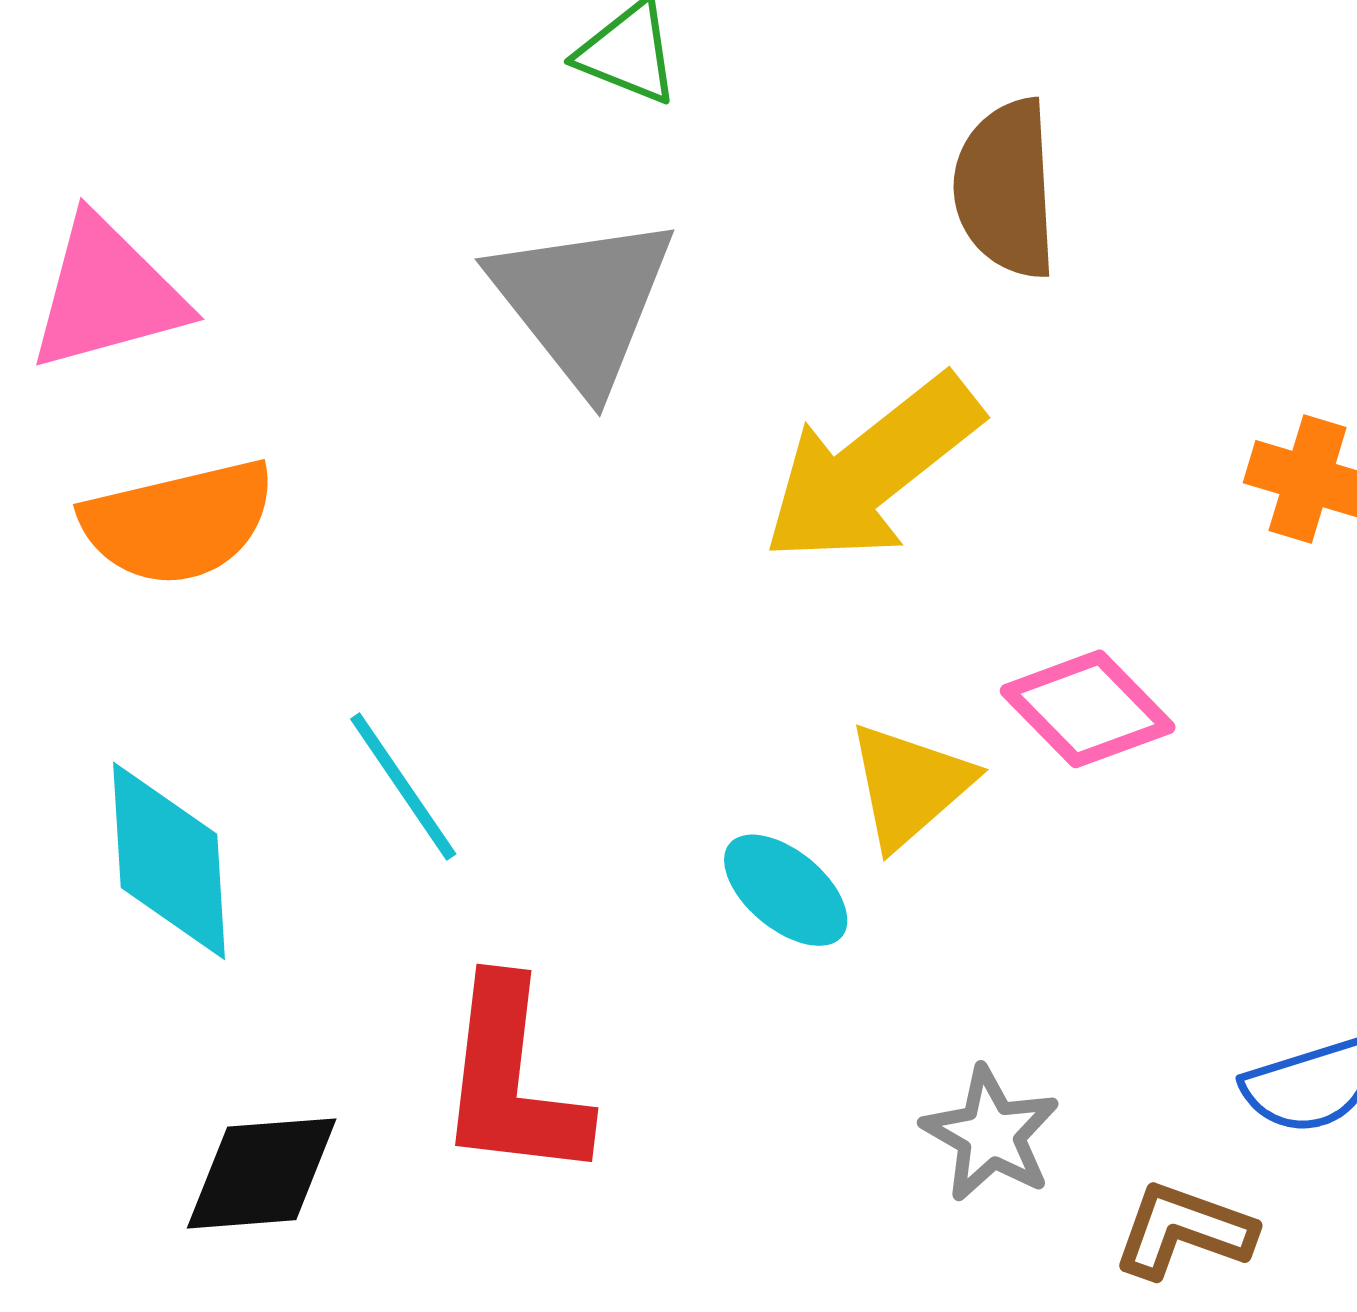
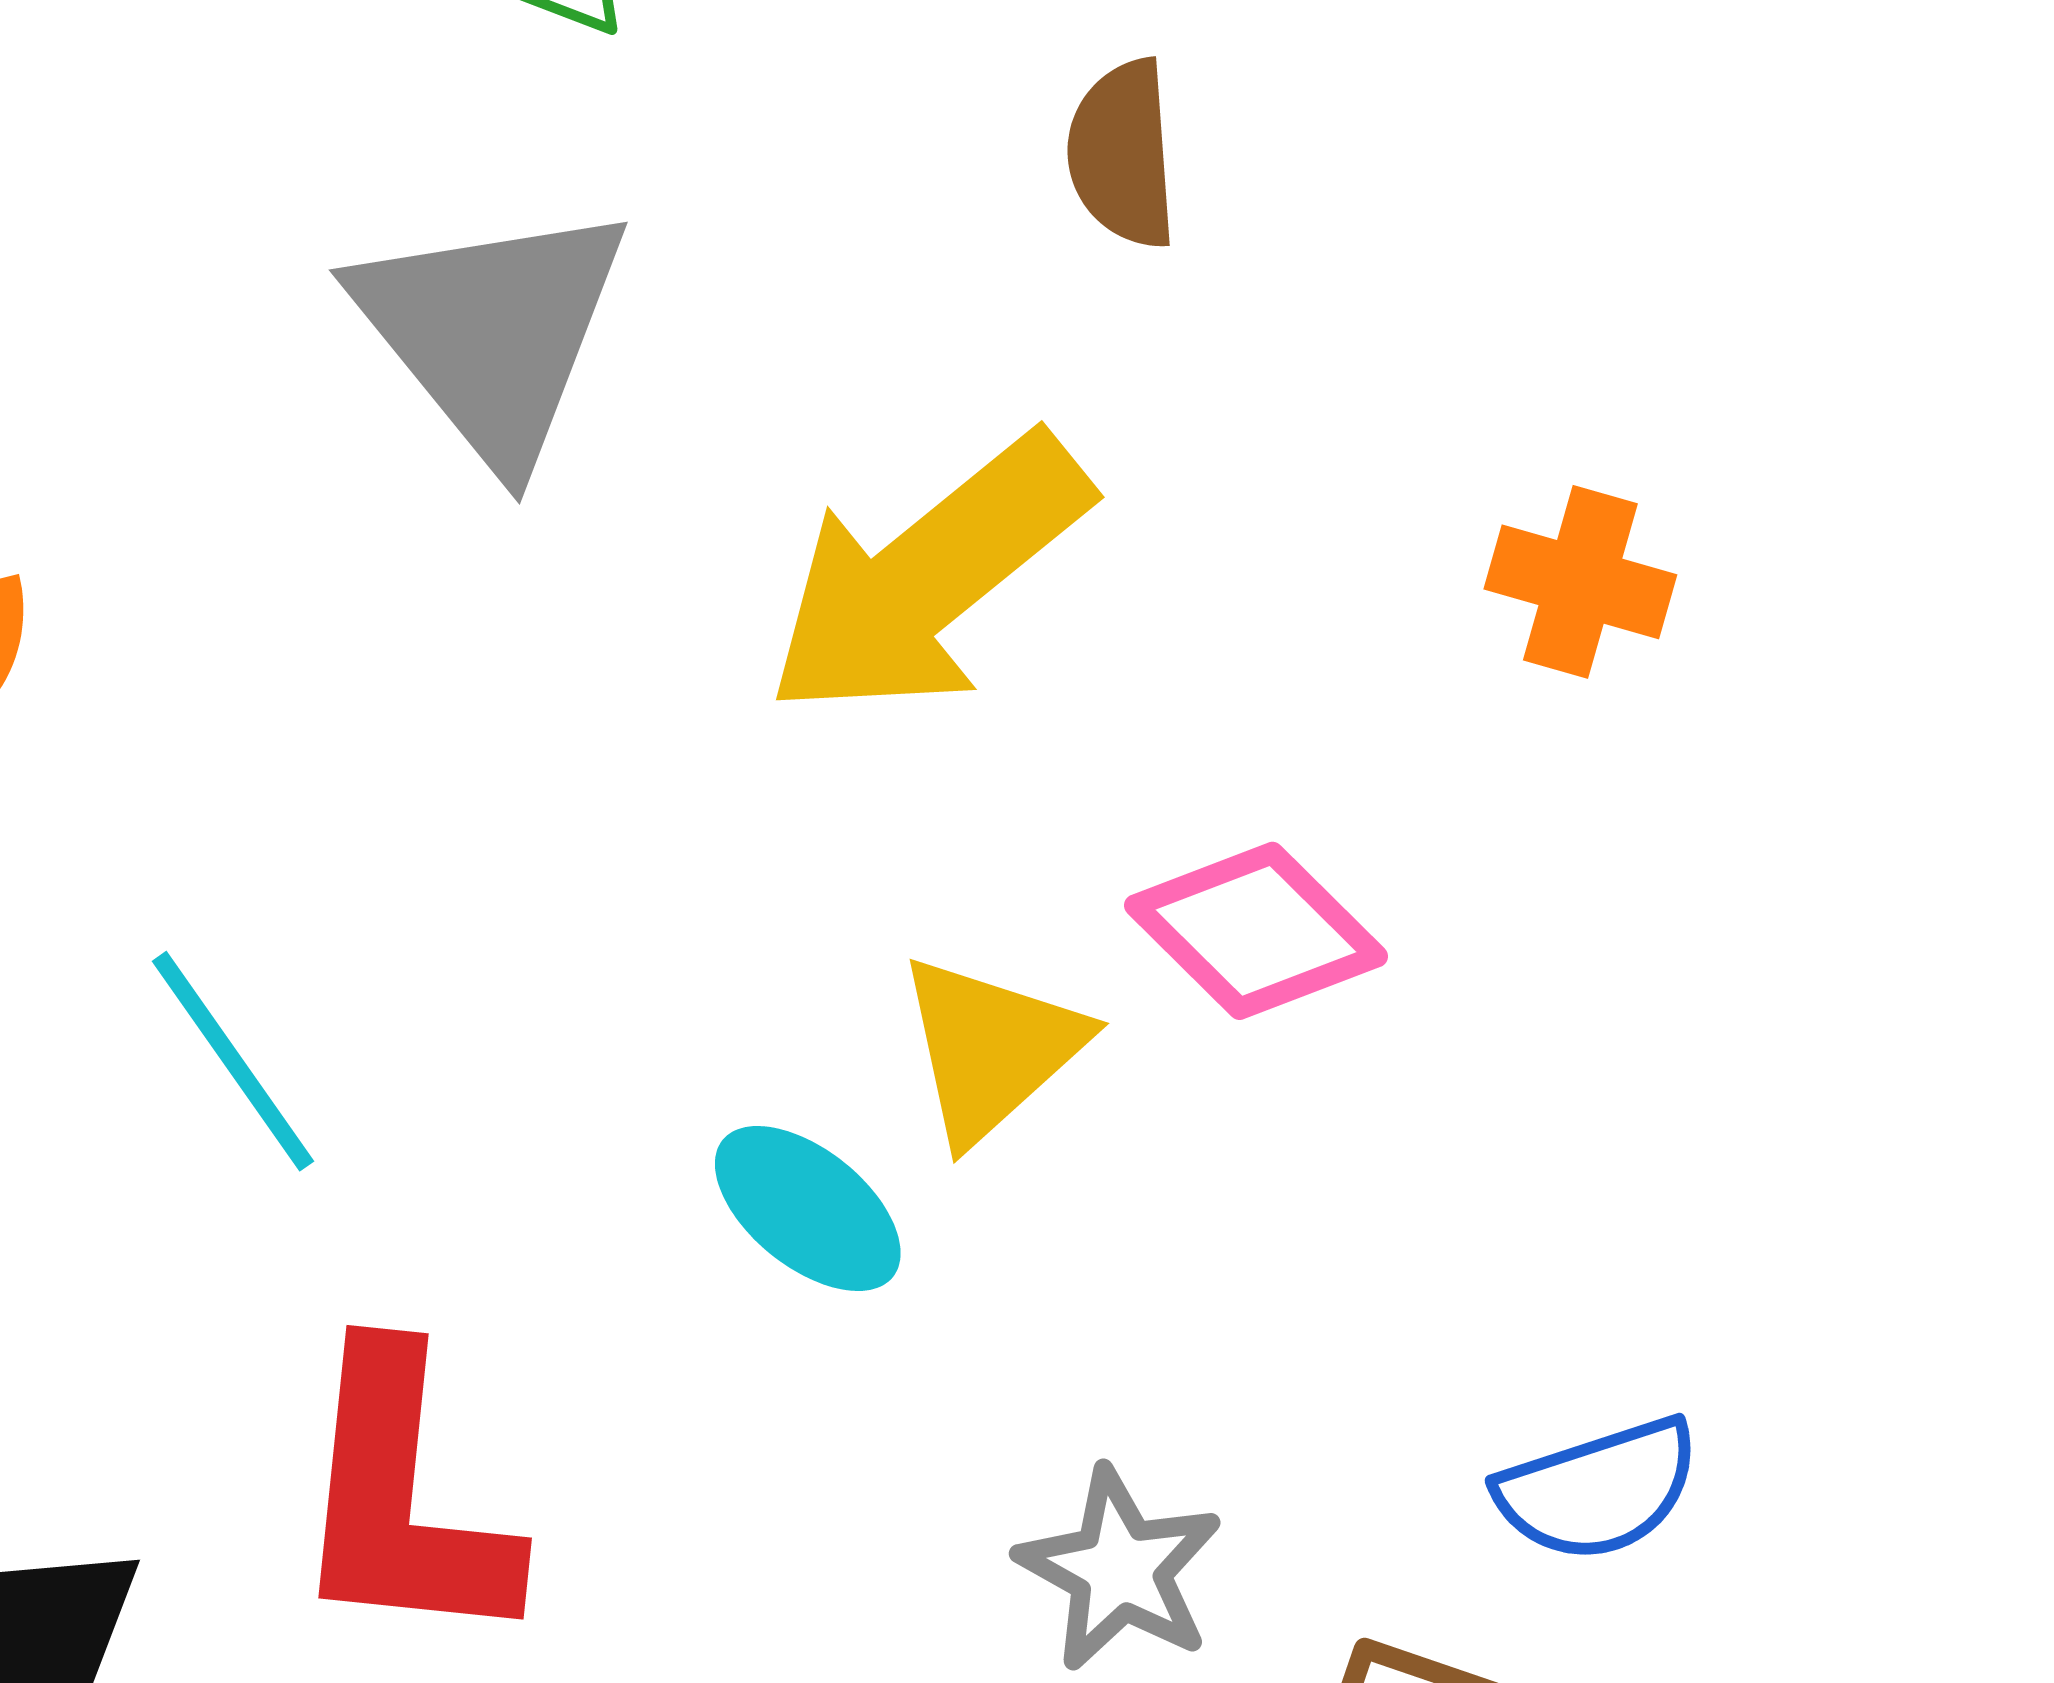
brown semicircle: (1006, 189) -> (1122, 154), size x0.7

